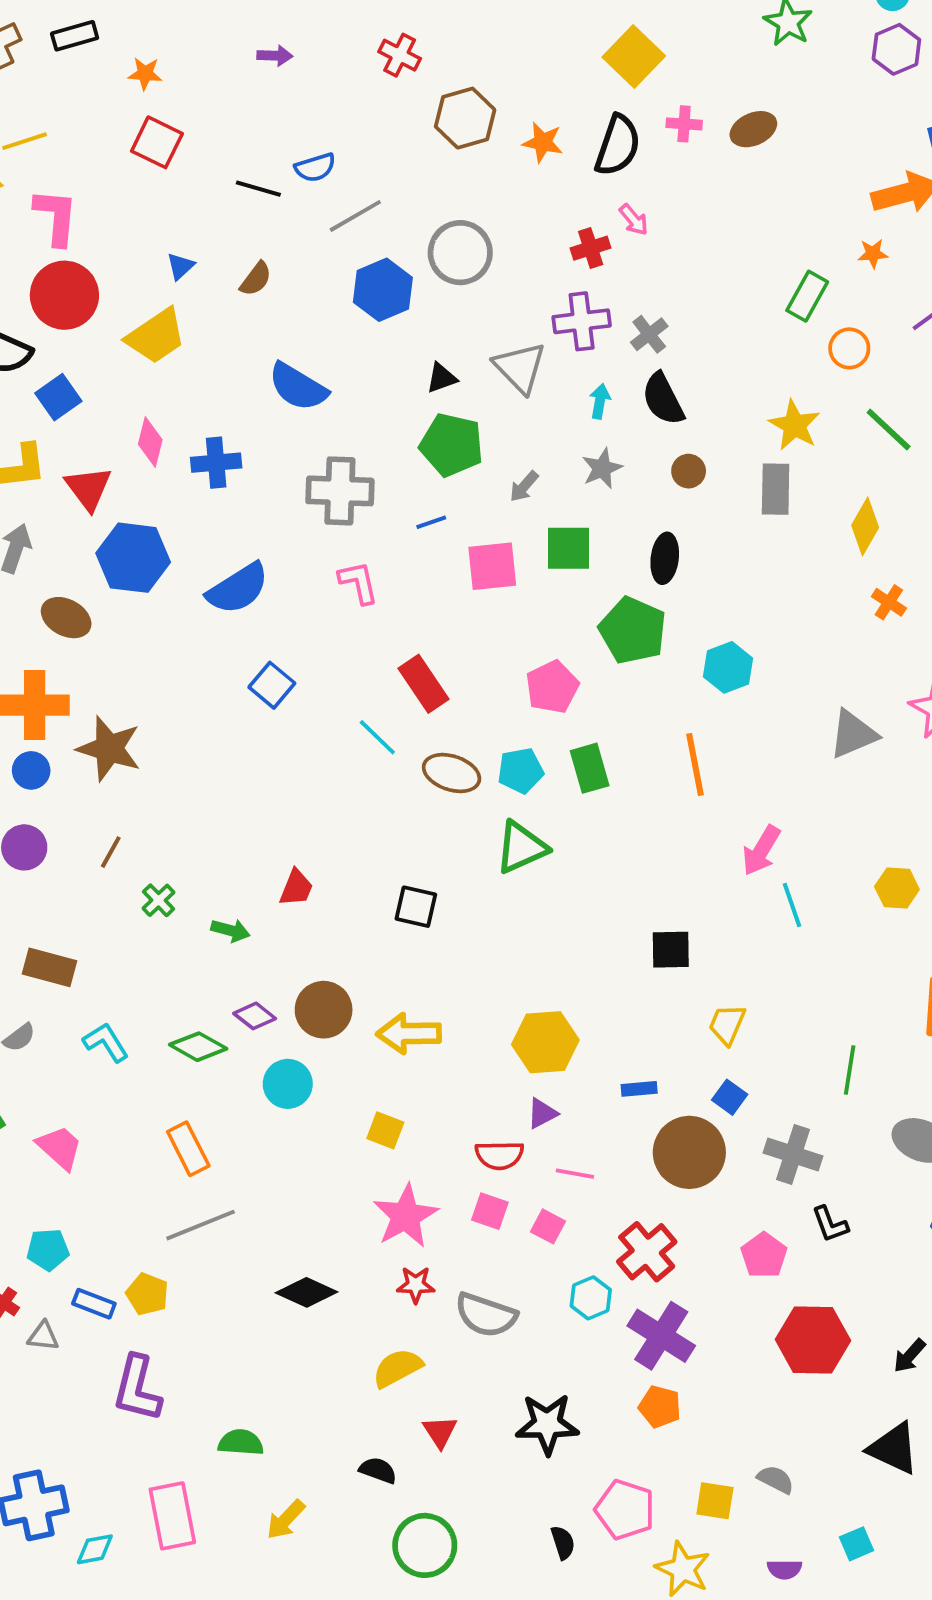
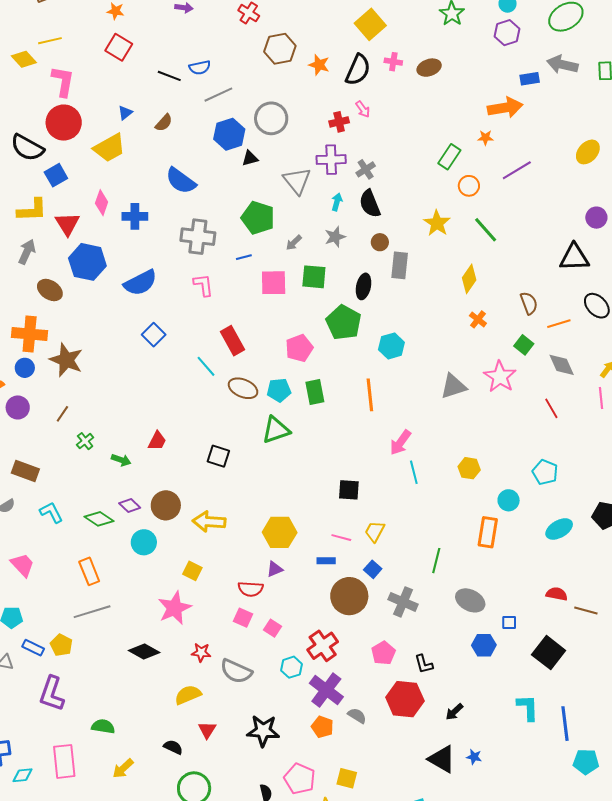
black triangle: (442, 378) -> (250, 158), moved
gray rectangle: (776, 489) -> (400, 265), moved
pink line: (575, 1174) -> (341, 538), moved
pink star: (406, 1216) -> (174, 608), moved
black L-shape: (830, 1224) -> (424, 664), moved
gray semicircle: (776, 1479) -> (357, 716), moved

